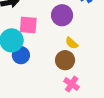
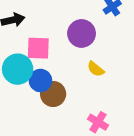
blue circle: (21, 55) -> (40, 81), moved
brown circle: (65, 60) -> (53, 94), moved

